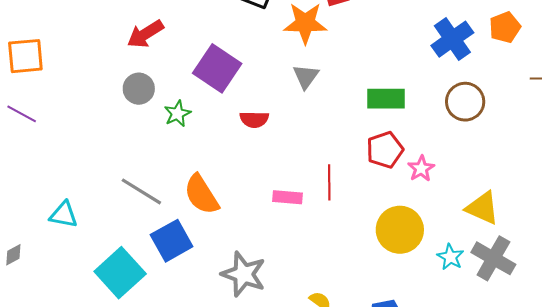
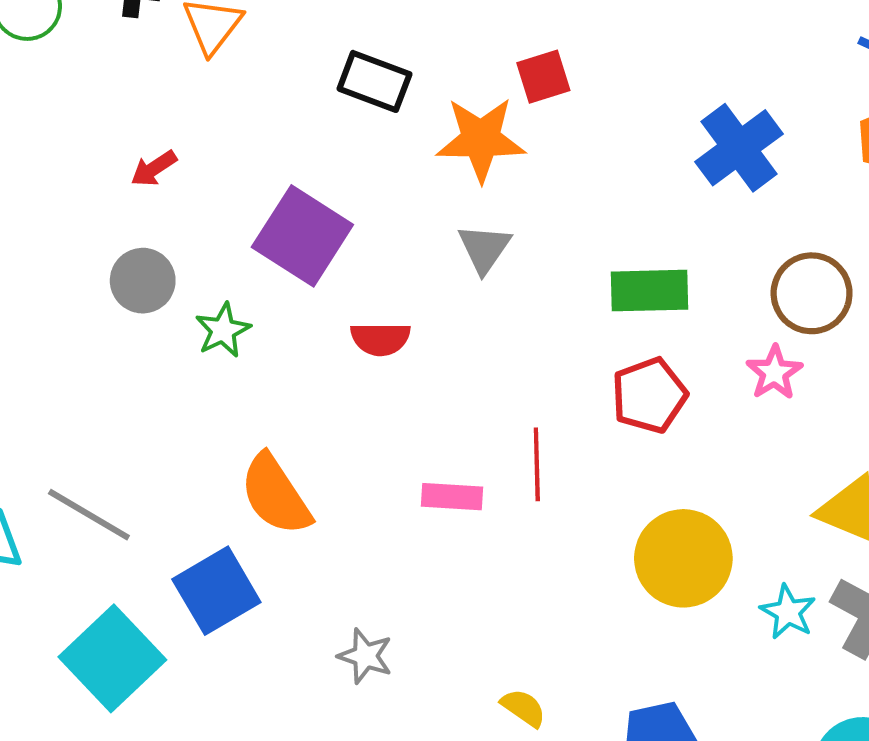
red arrow: (145, 34) -> (154, 168), size x0.6
blue cross: (452, 39) -> (739, 148), moved
pink star: (421, 169) -> (774, 373), moved
gray line: (141, 191) -> (89, 515), moved
gray star: (244, 274) -> (365, 656), size x0.6

